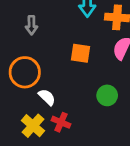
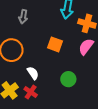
white semicircle: (47, 97) -> (33, 73), moved

